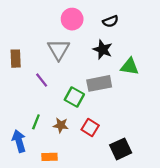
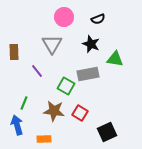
green line: (36, 122) -> (24, 103), moved
brown star: (61, 125) -> (54, 111), size x1.5

